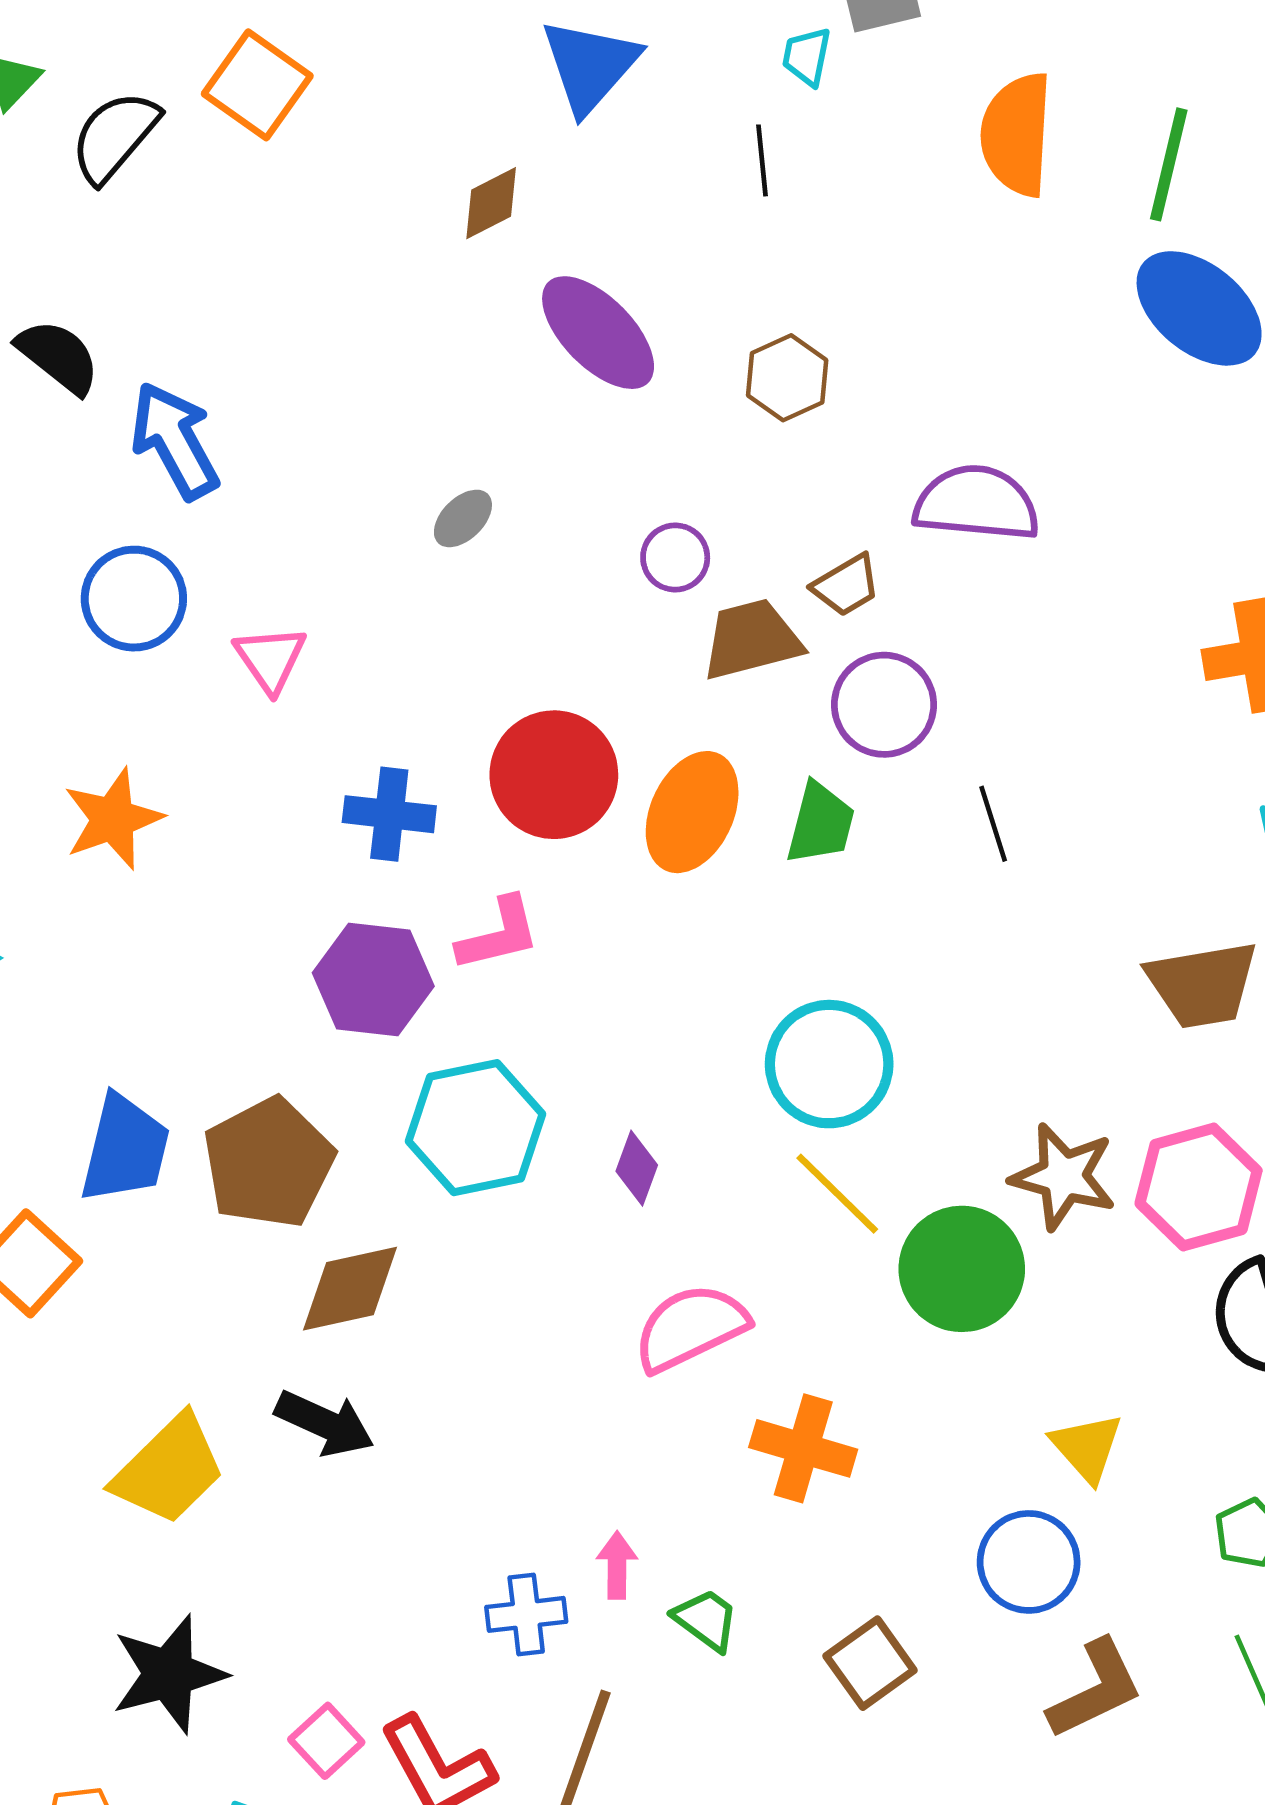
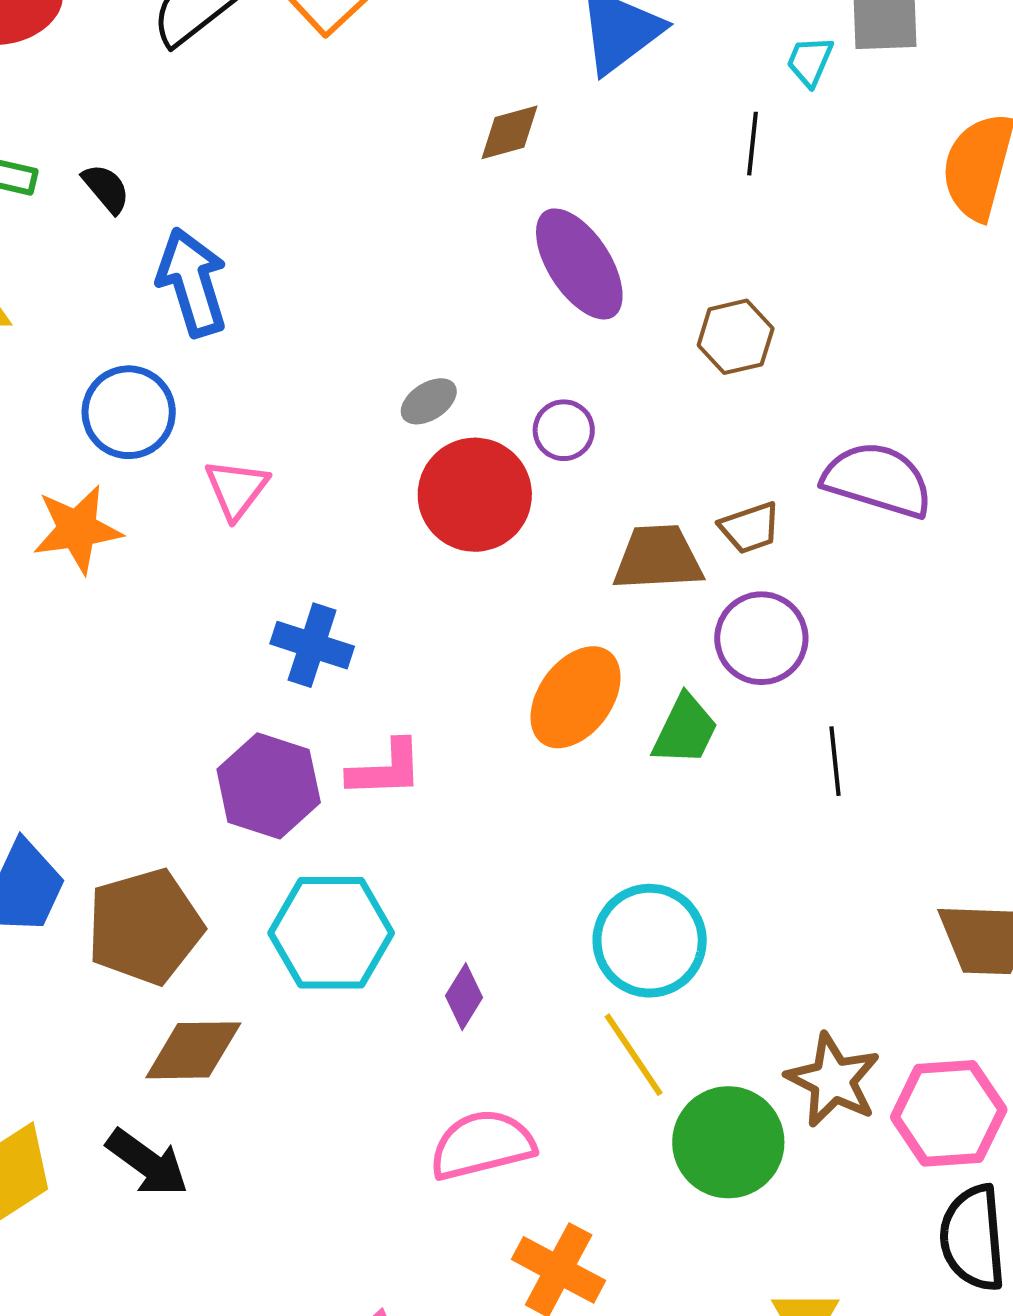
black semicircle: (58, 356) -> (106, 188), size x0.7
purple circle: (675, 557) -> (564, 430), moved
red circle: (554, 775) -> (475, 495), moved
orange star: (113, 819) -> (77, 529), moved

